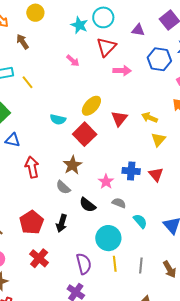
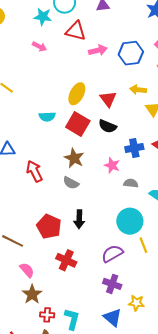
red triangle: (106, 47) -> (76, 31), turned -45
blue hexagon: (159, 59) -> (131, 53), moved
pink arrow: (73, 61) -> (40, 47), moved
black semicircle: (88, 205) -> (108, 126), moved
purple semicircle: (84, 264) -> (112, 253), turned -90

